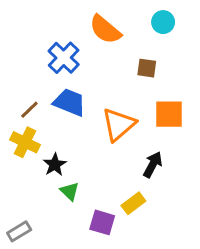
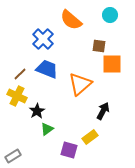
orange square: (169, 114) -> (112, 64), moved
green triangle: (70, 191) -> (47, 129), turned 40

